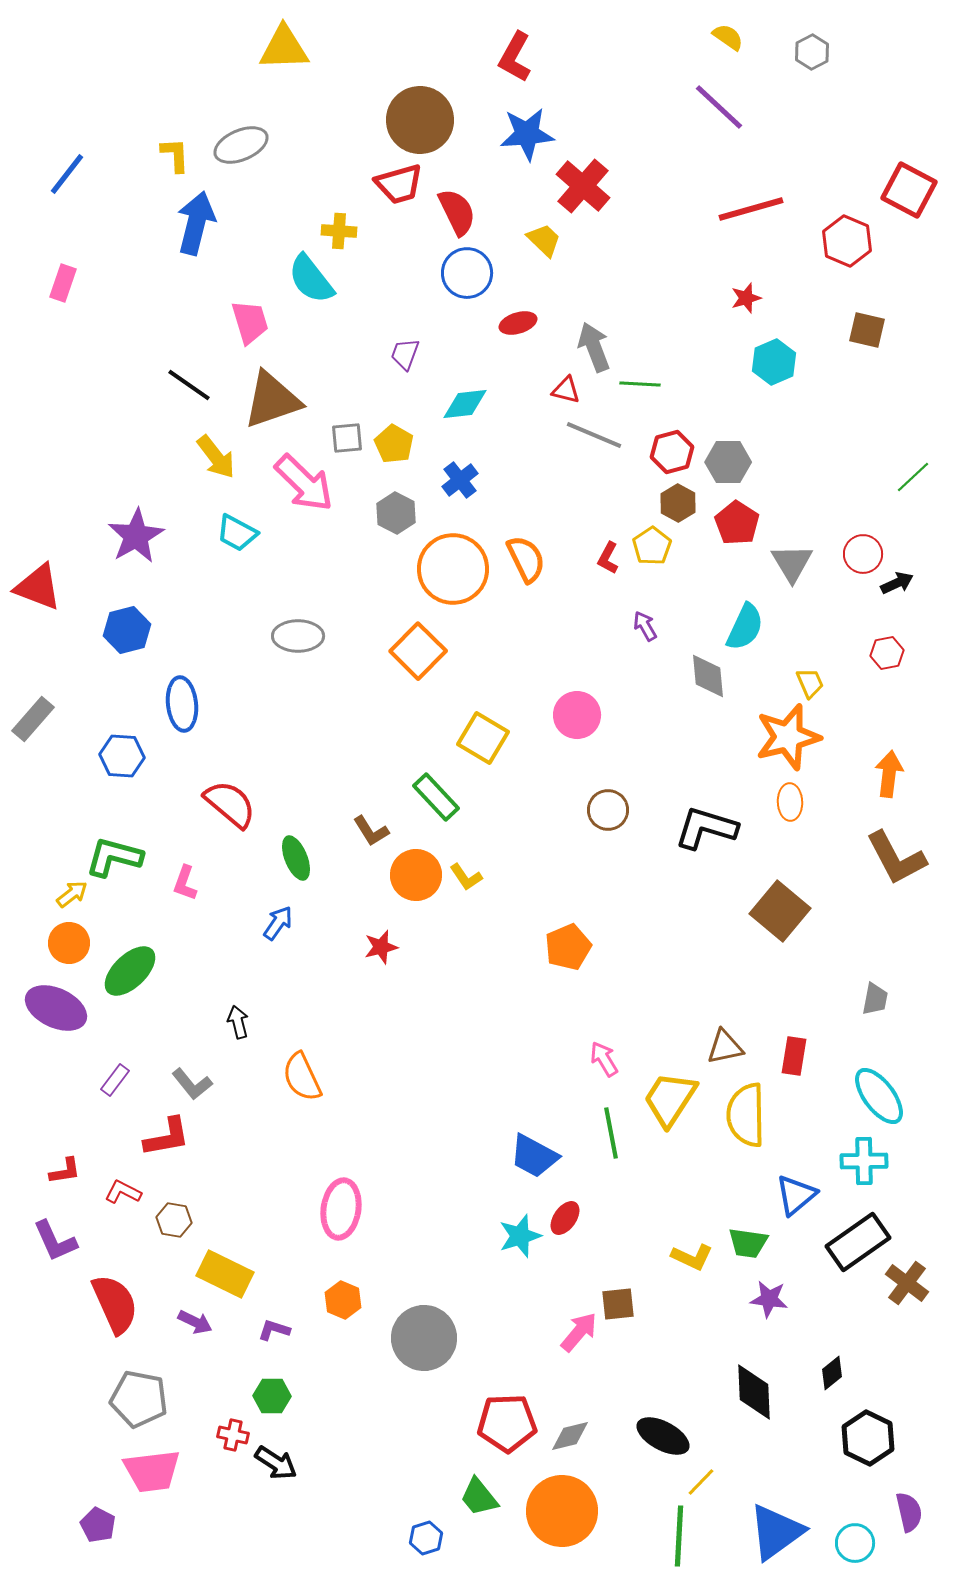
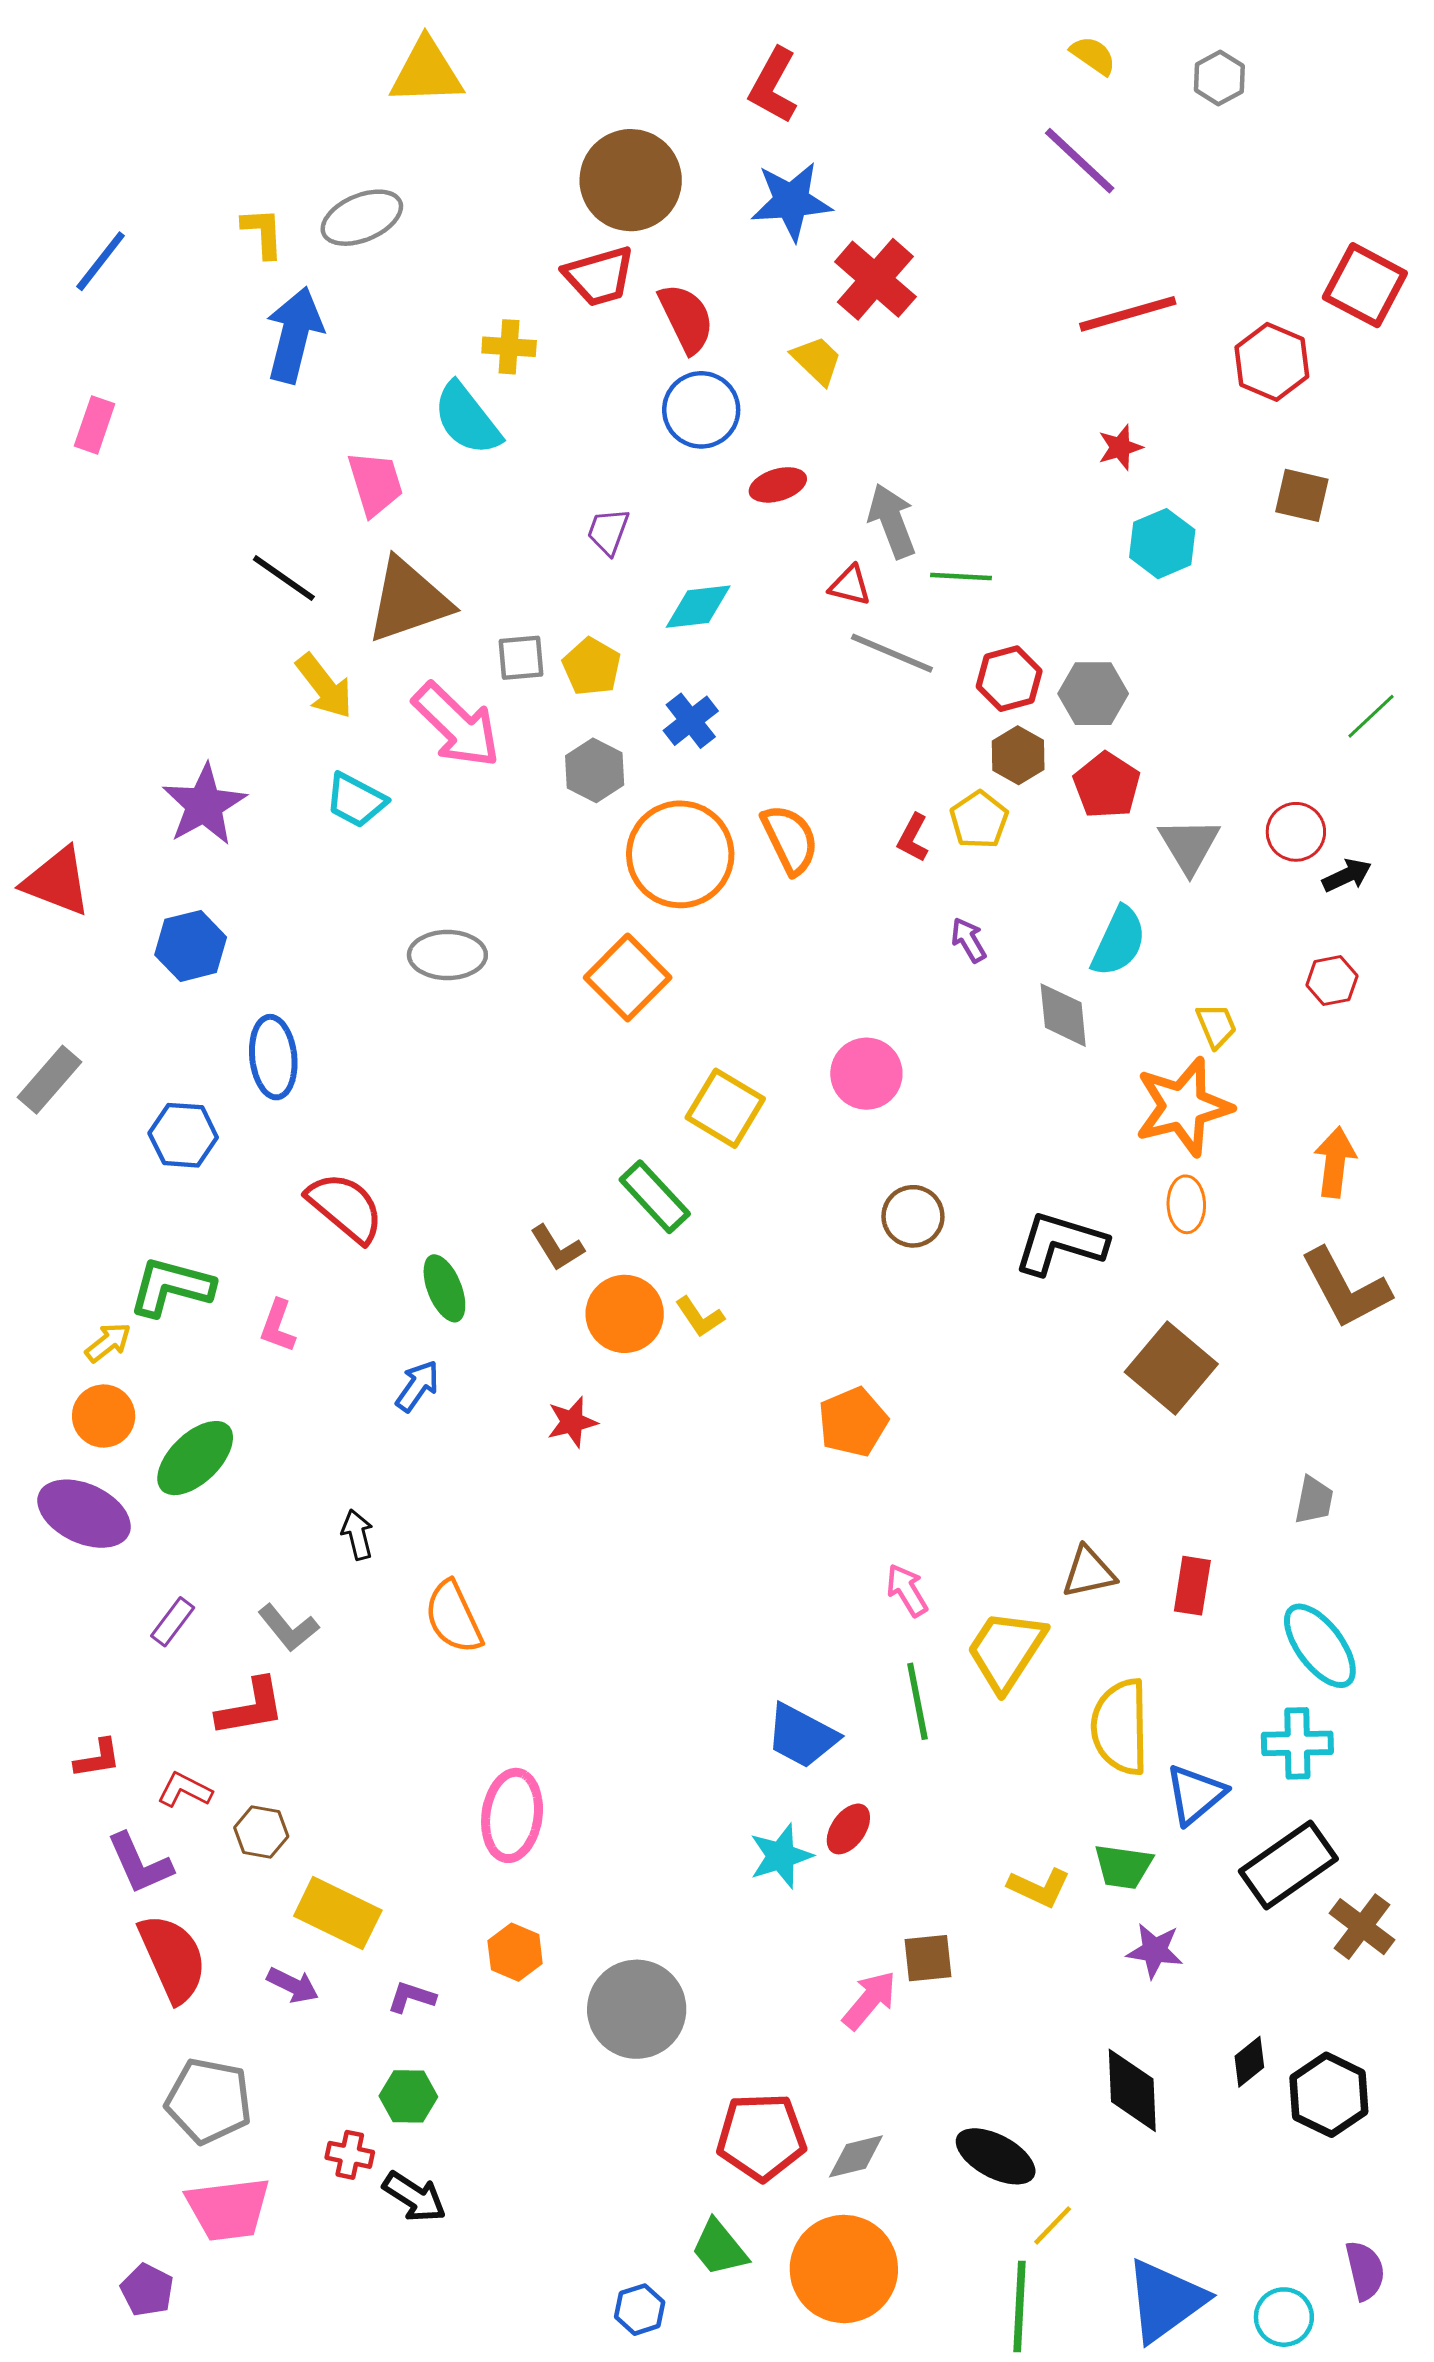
yellow semicircle: (746, 1115) -> (1120, 1727), moved
purple L-shape: (55, 1241) -> (140, 1864), moved
black hexagon: (868, 1438) -> (1329, 2095), moved

